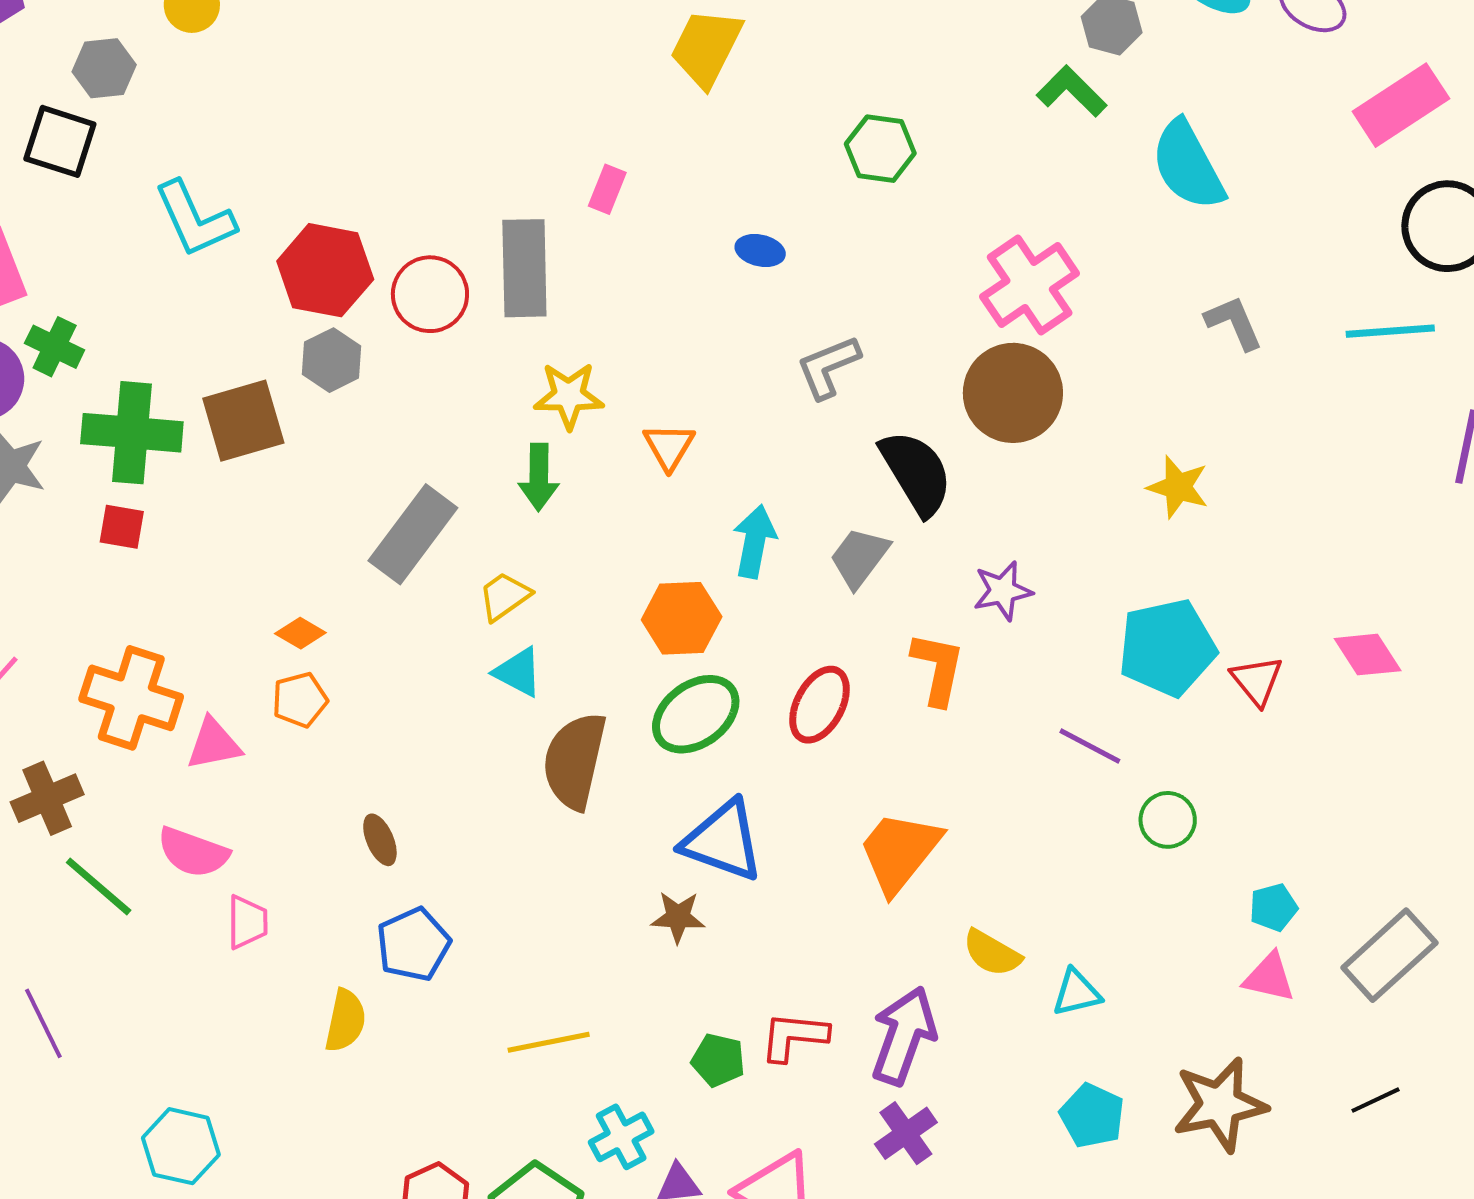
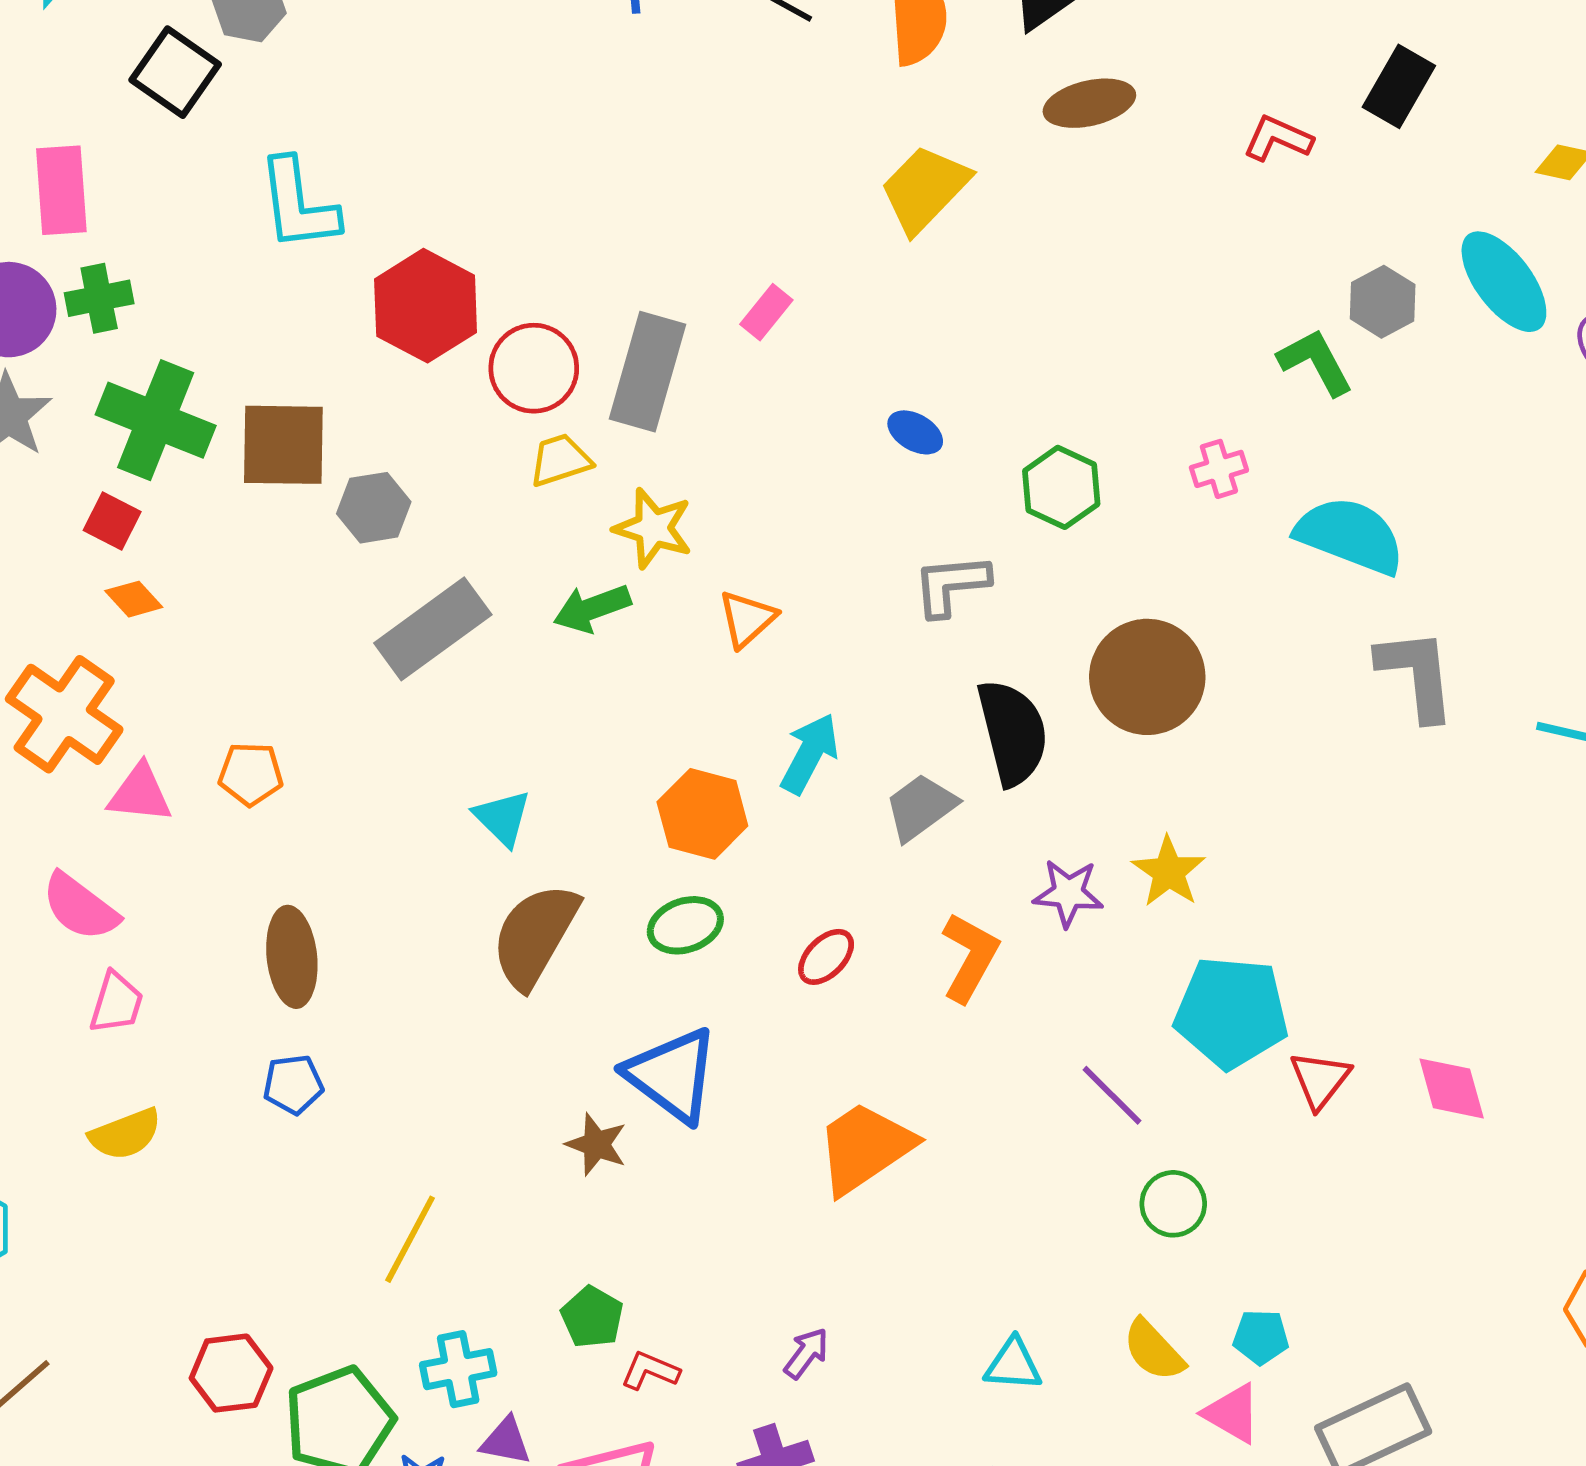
green hexagon: (880, 149) -> (1061, 487), moved
cyan semicircle: (1188, 165) -> (1350, 535), moved, turned 122
pink cross: (1030, 285) -> (1219, 469), moved, size x0.5
gray L-shape: (1234, 323) -> (1417, 674), size x1.4
green cross: (55, 347) -> (99, 298), turned 36
gray hexagon: (331, 360) -> (374, 508), moved
green arrow: (539, 477) -> (592, 608), turned 52
yellow star: (1178, 487) -> (1169, 872), moved
yellow trapezoid: (504, 596) -> (560, 460), moved
orange diamond: (300, 633) -> (134, 599), moved
red ellipse: (819, 705) -> (826, 957), size x0.7
green ellipse: (696, 714) -> (685, 925), size x0.7
brown ellipse: (380, 840) -> (292, 957), size x1.6
blue pentagon: (413, 944) -> (293, 1084), size x0.7
yellow semicircle: (992, 953) -> (1154, 1350), moved
yellow semicircle: (345, 1021) -> (125, 1134), moved, turned 40
red L-shape: (794, 1036) -> (650, 1371), moved, size x0.7
purple arrow: (904, 1036) -> (806, 1353), size x0.5
yellow line: (549, 1042) -> (410, 1239), turned -68

